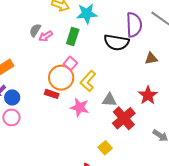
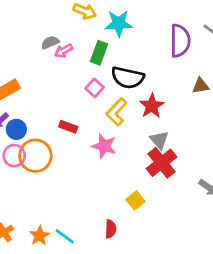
gray semicircle: (35, 30) -> (50, 42), turned 32
black semicircle: (116, 42) -> (128, 78), moved
orange circle: (61, 78) -> (35, 156), moved
red star: (148, 95) -> (152, 106), moved
gray triangle: (109, 100) -> (159, 140), moved, turned 42

